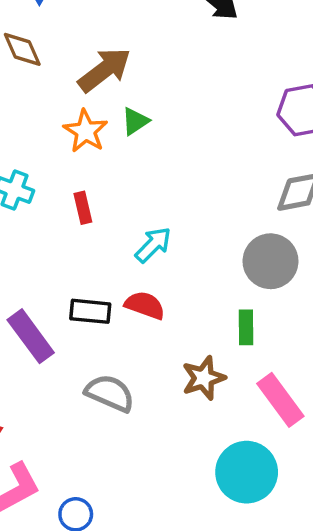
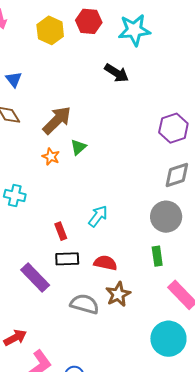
orange star: (86, 131) -> (51, 157), size x0.7
red rectangle: (83, 208) -> (61, 231), moved
red semicircle: (145, 305) -> (105, 263), moved
brown star: (204, 378) -> (118, 294), moved

